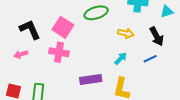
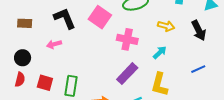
pink cross: (59, 52) -> (127, 39), moved
blue line: (150, 59) -> (198, 69), moved
purple rectangle: (91, 80) -> (127, 74), turned -40

